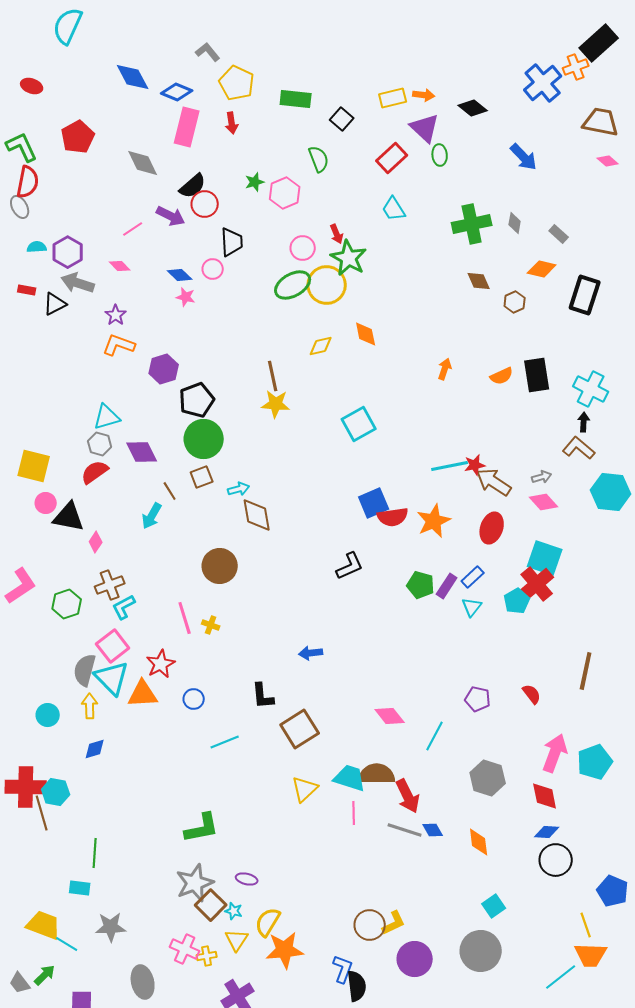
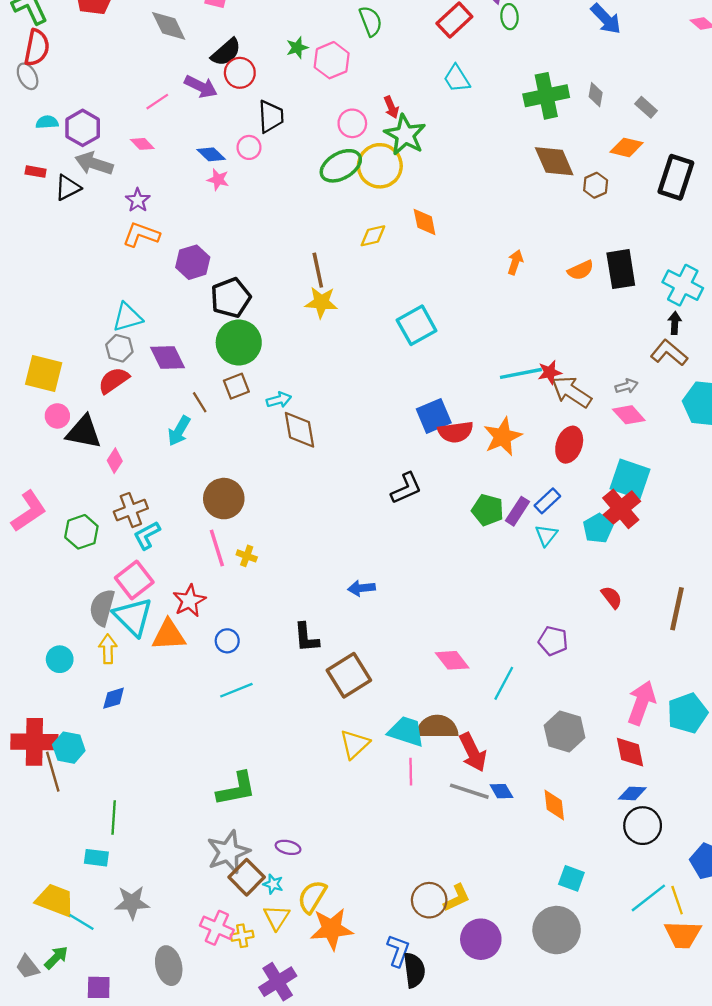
brown diamond: (479, 281) -> (554, 161), size x1.5
brown circle: (220, 566) -> (224, 499), moved
red semicircle: (532, 694) -> (612, 597), moved
cyan line: (225, 742) -> (236, 690), moved
cyan square: (494, 906) -> (571, 878), turned -35
cyan line: (561, 977) -> (648, 898), moved

